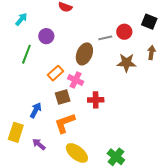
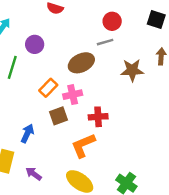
red circle: (124, 32) -> (112, 21), moved
brown ellipse: (84, 54) -> (81, 63), turned 45
pink cross: (76, 80) -> (73, 95), turned -35
orange L-shape: (65, 123) -> (83, 145), moved

